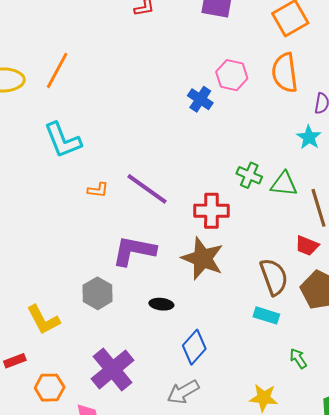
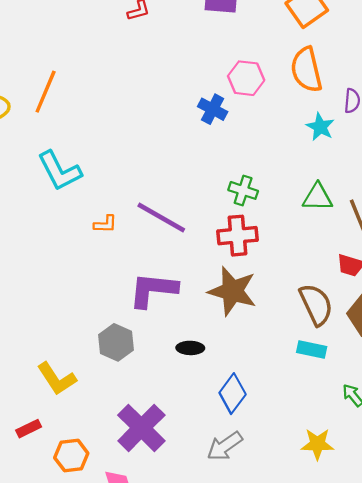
cyan star: (309, 137) -> (320, 127), moved
green cross: (249, 175) -> (243, 190), moved

